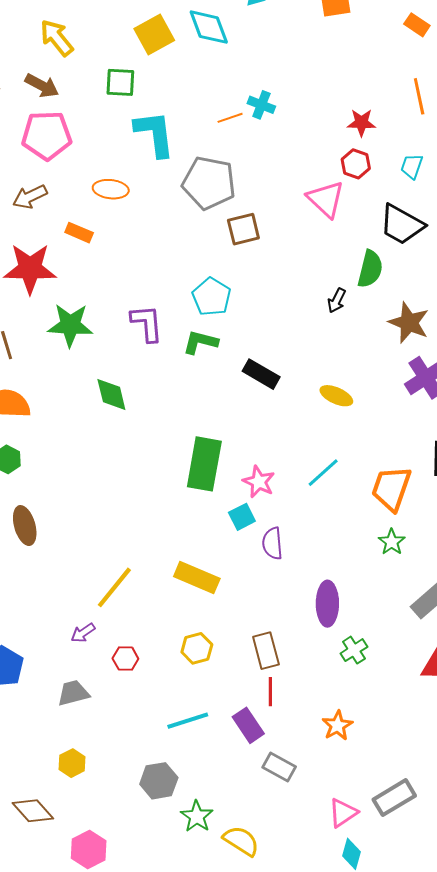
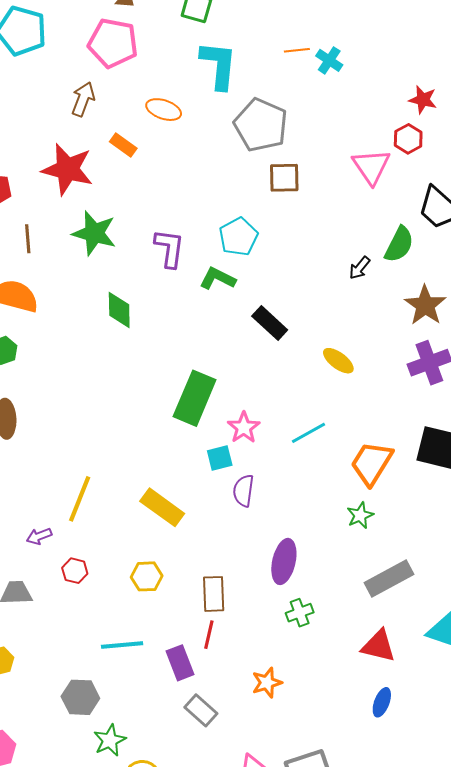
orange line: (230, 118) -> (297, 50), moved
brown arrow: (30, 197) -> (83, 99), turned 124
yellow line: (114, 587) -> (80, 499), turned -30

